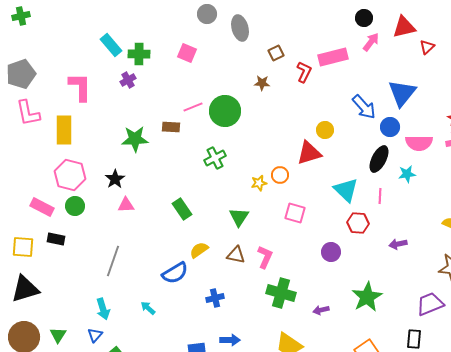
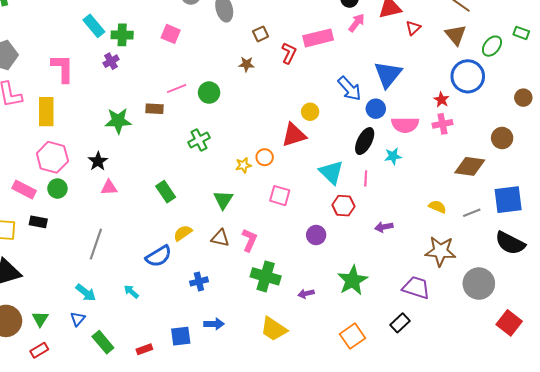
green circle: (225, 111) -> (209, 93), size x0.7
purple trapezoid: (430, 304) -> (416, 288), turned 40
cyan arrow: (103, 309) -> (86, 293), turned -35
black rectangle: (414, 339) -> (400, 323), turned 42

